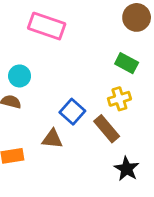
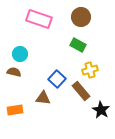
brown circle: (137, 17) -> (81, 17), moved
green rectangle: (127, 63) -> (78, 45), moved
black star: (127, 169) -> (101, 110), moved

